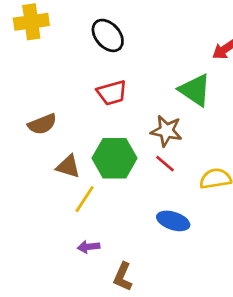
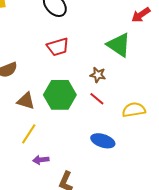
brown star: (166, 131) -> (98, 75), size x0.7
yellow line: (85, 199) -> (29, 134), moved

